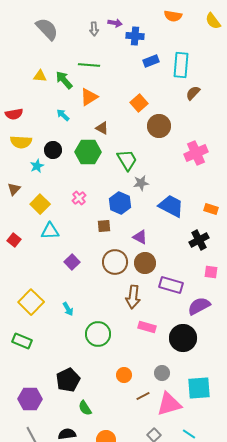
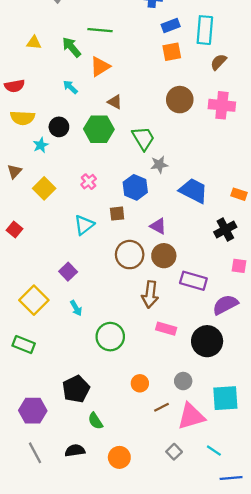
yellow triangle: (40, 76) -> (34, 43), moved
orange square: (139, 103) -> (172, 52), moved, turned 30
pink cross: (196, 153) -> (222, 105), moved, turned 30
cyan triangle: (50, 231) -> (84, 225), moved, turned -36
purple square: (72, 262) -> (68, 272), moved

